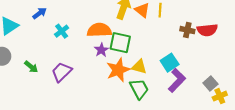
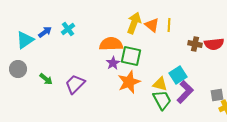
blue arrow: (40, 13) -> (45, 32), moved
cyan cross: (62, 31) -> (68, 29), moved
yellow triangle: (139, 67) -> (160, 84), moved
gray square: (210, 84) -> (217, 95), turned 32
green trapezoid: (139, 89) -> (162, 100), moved

